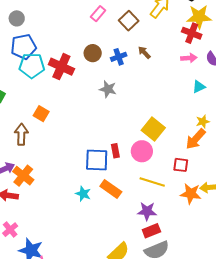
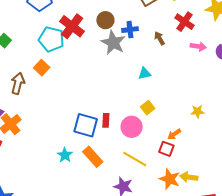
red cross: (192, 33) -> (184, 22), moved
brown arrow: (144, 52) -> (160, 38), moved
cyan pentagon: (32, 66) -> (51, 39), moved
cyan triangle: (199, 87) -> (145, 73), moved
gray star: (108, 89) -> (113, 43), moved, size x1.4
yellow square: (153, 129) -> (148, 108), size x0.6
orange arrow: (196, 139) -> (174, 134), moved, size x0.6

